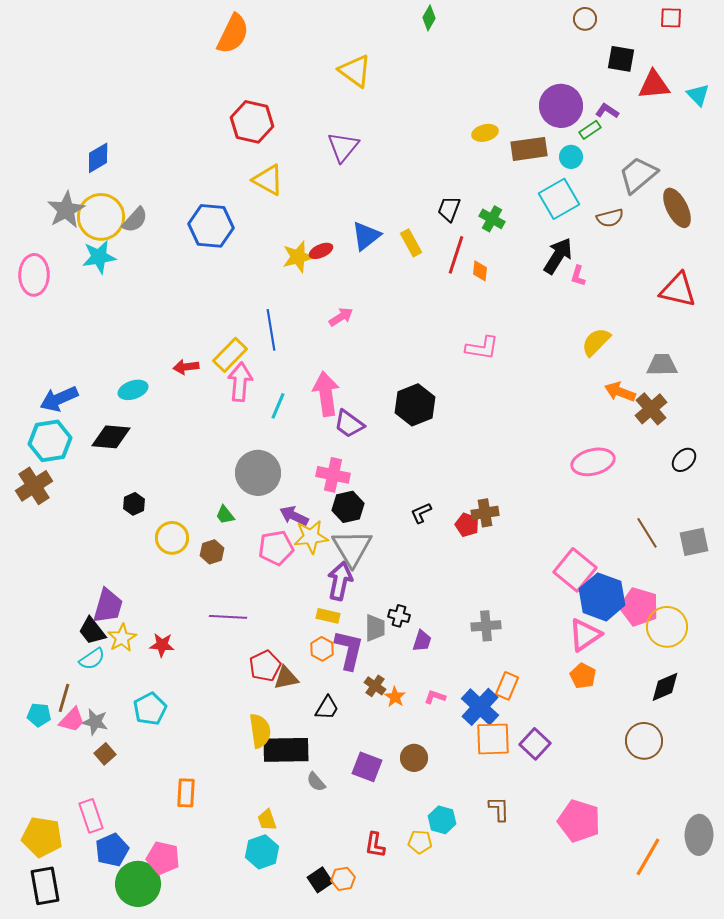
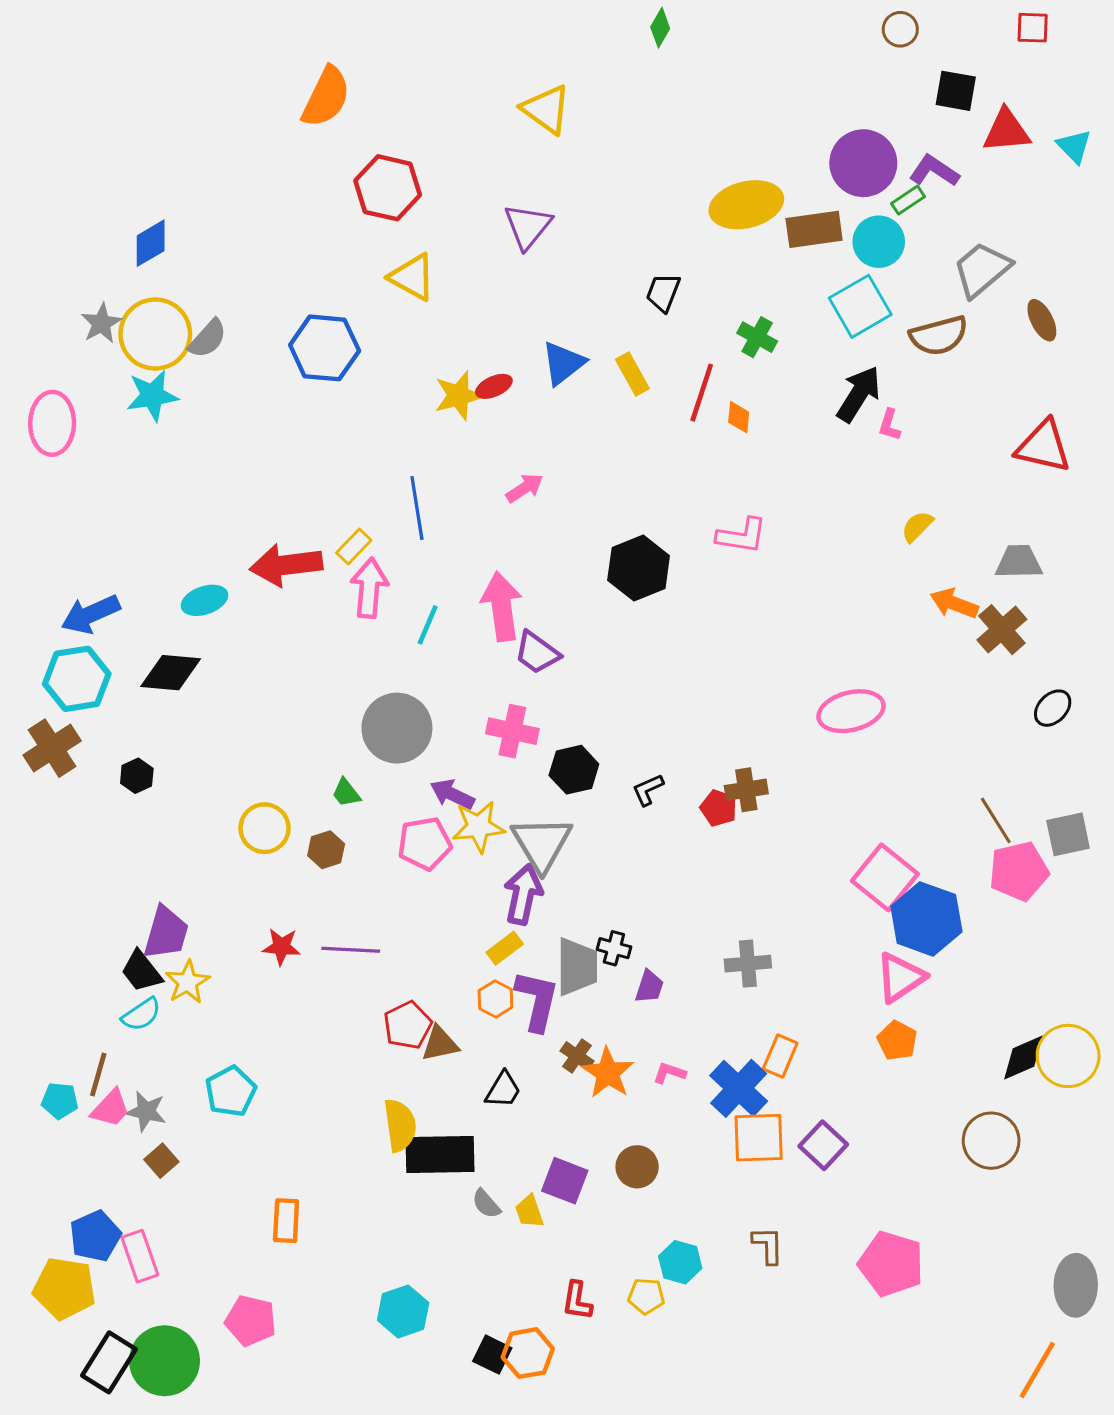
orange semicircle: (233, 34) -> (326, 97), moved
purple L-shape: (607, 111) -> (934, 171), size x1.4
yellow ellipse: (485, 133) -> (746, 205), size x1.8
cyan circle: (571, 157) -> (879, 242), size x1.4
brown ellipse: (677, 208) -> (1042, 320), size x0.7
black trapezoid: (449, 209) -> (663, 292), moved
gray star: (66, 210) -> (101, 323), size x0.7
brown semicircle: (610, 218) -> (939, 336), size x1.4
yellow semicircle: (596, 342) -> (917, 526), size x0.7
yellow rectangle: (230, 355) -> (354, 546), size x0.7
red arrow: (186, 367) -> (286, 565), size x1.8
black hexagon: (415, 405) -> (639, 568), moved
pink ellipse: (593, 462) -> (851, 711), moved
black hexagon: (134, 504) -> (137, 776), moved
black hexagon: (348, 507) -> (574, 770), moved
pink pentagon: (639, 607) -> (1019, 871), moved, turned -30
yellow rectangle: (328, 616) -> (505, 948), turned -50
yellow circle: (667, 627) -> (1068, 1056), moved
gray trapezoid: (375, 628) -> (577, 967), size x1.4
red star: (162, 645) -> (281, 947), moved
orange star: (395, 697) -> (608, 1073), size x1.6
yellow trapezoid: (267, 820) -> (529, 1211), moved
blue pentagon: (112, 850) -> (95, 1236), moved
orange line: (648, 857) -> (1037, 1370), moved
orange hexagon: (343, 879) -> (528, 1353), size x1.4
black square: (320, 880) -> (492, 1355), turned -30
green circle: (138, 884) -> (164, 1361), moved
black rectangle: (45, 886) -> (109, 1362), moved, turned 42

